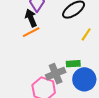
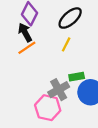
yellow line: (86, 34) -> (66, 44), moved

